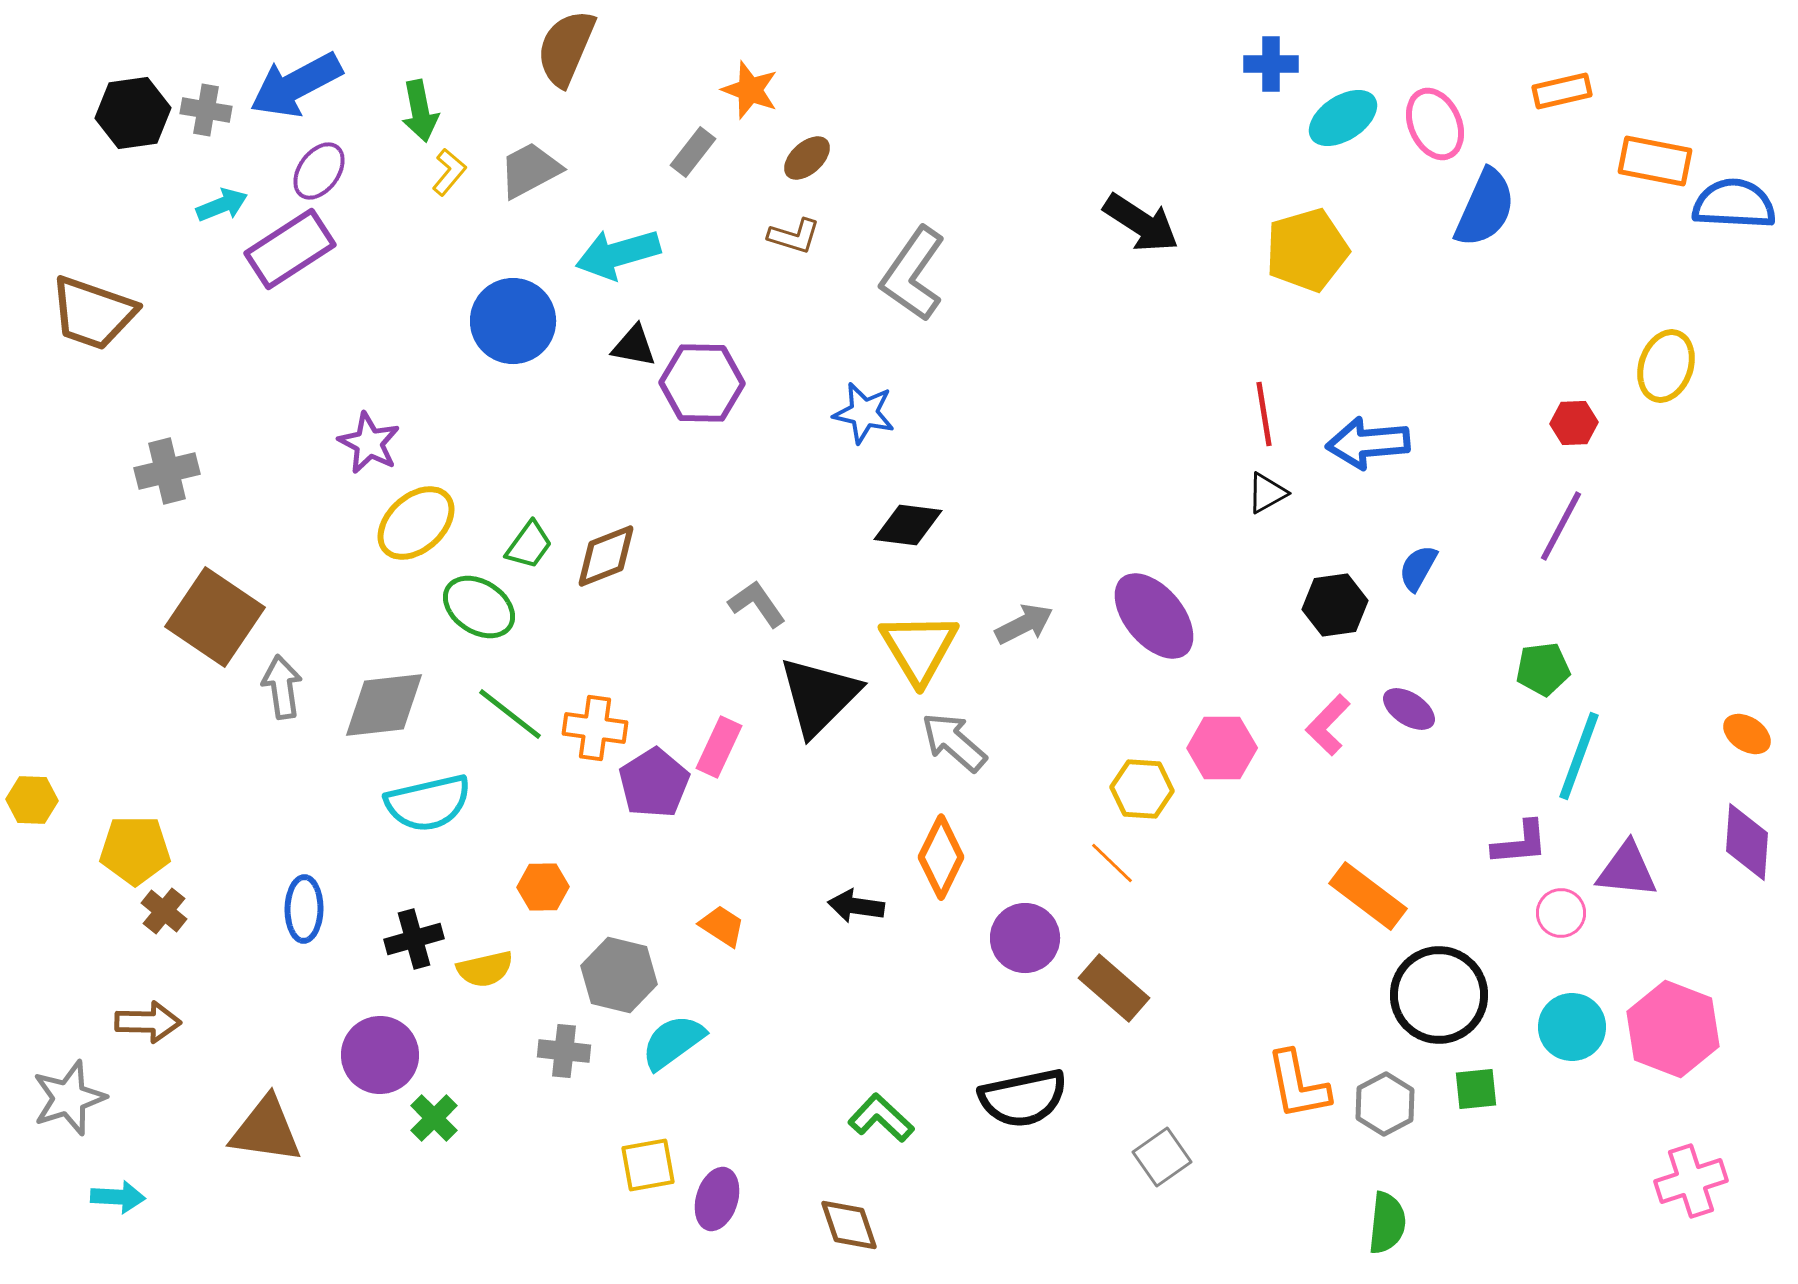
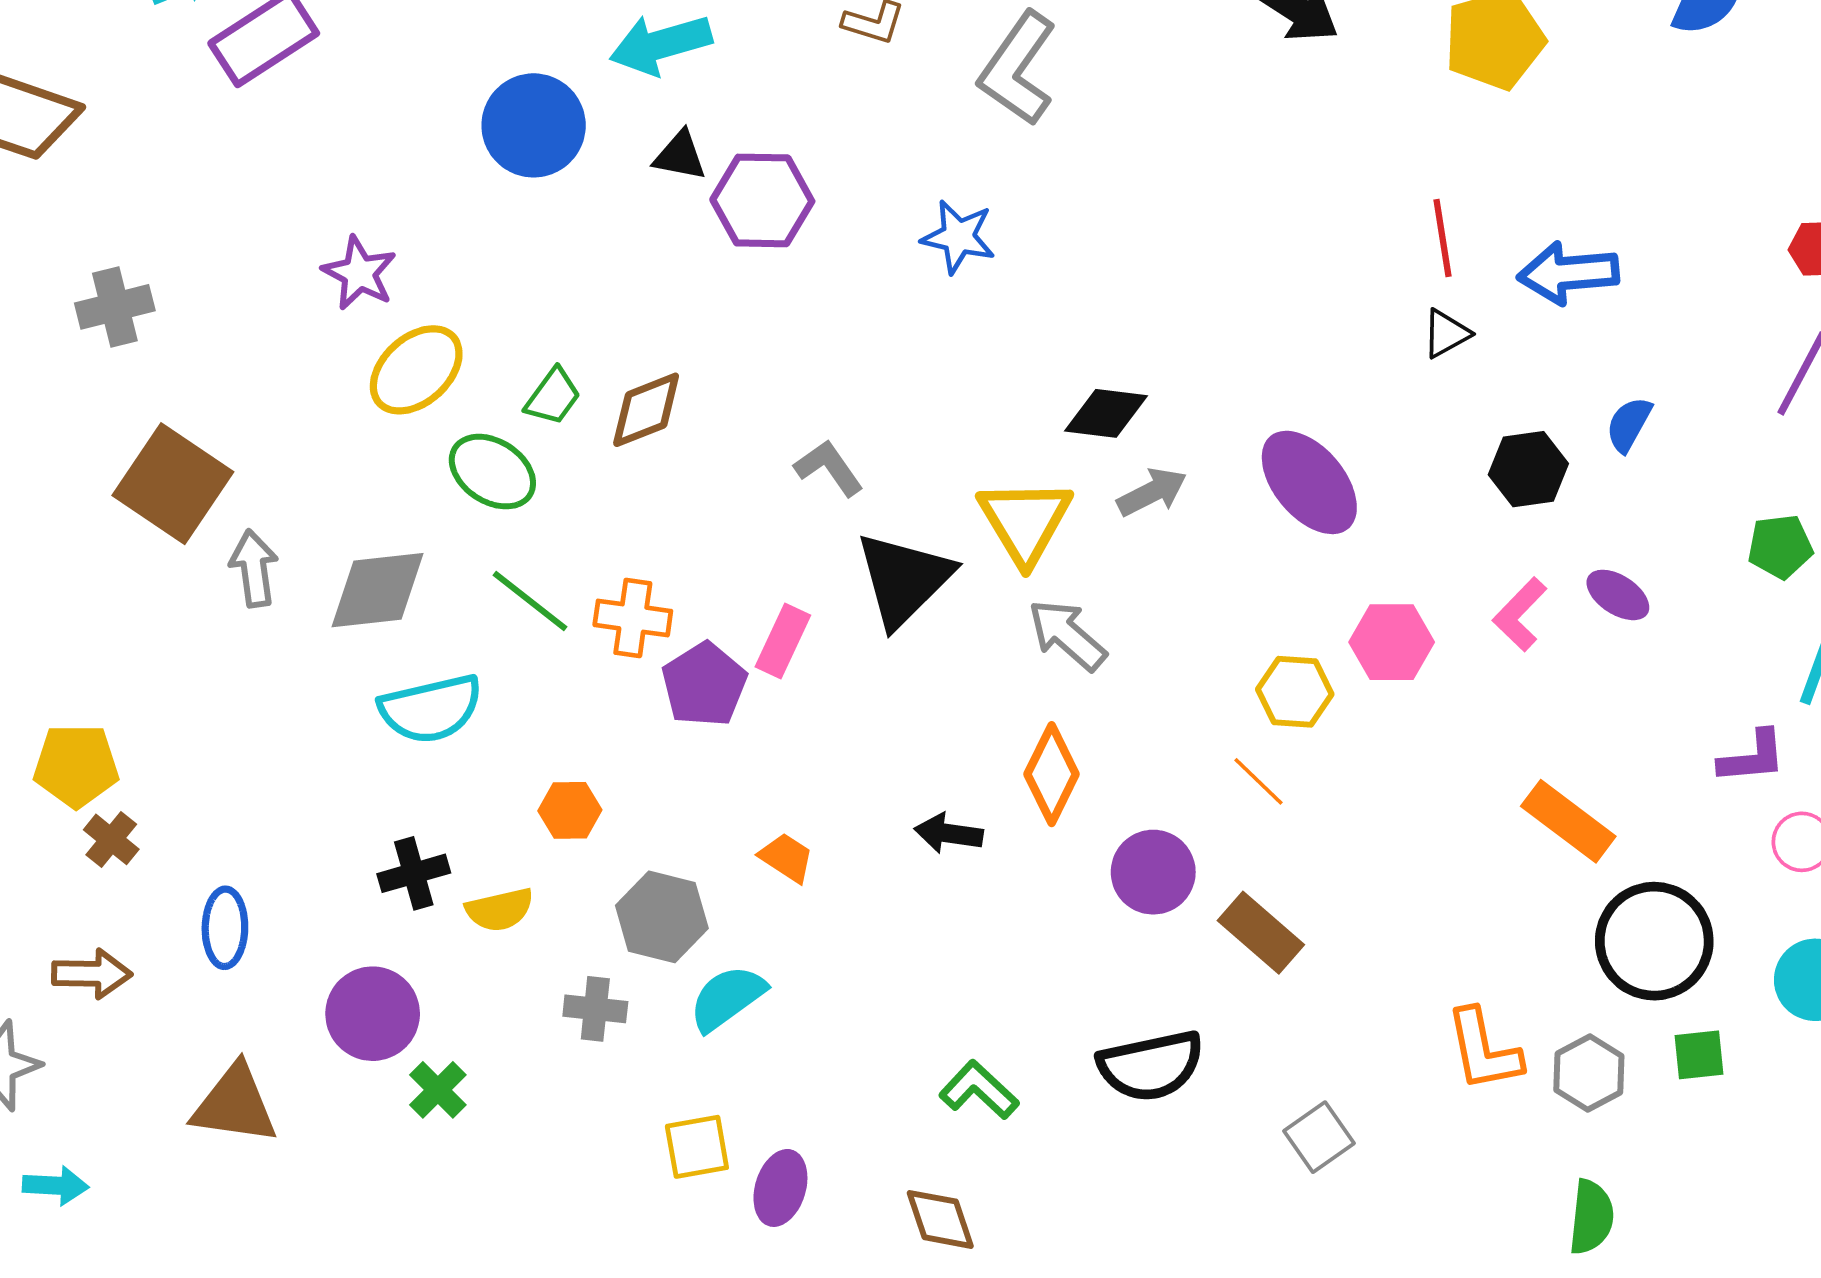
black diamond: (908, 525) -> (1106, 413), moved
blue ellipse: (304, 909) -> (225, 928), moved

